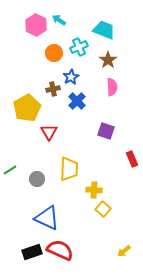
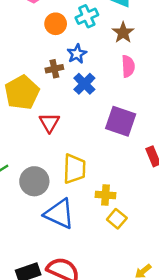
purple square: (106, 131) -> (121, 121), size x1.4
gray circle: (37, 179) -> (34, 181), size x1.5
blue triangle: (47, 218) -> (59, 214), moved

